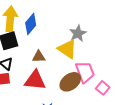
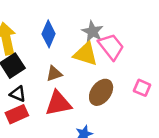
blue diamond: (31, 24) -> (49, 34), moved
pink trapezoid: (85, 72) -> (111, 47), moved

